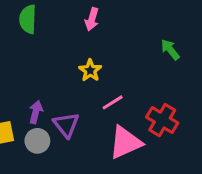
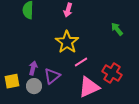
yellow star: (90, 70) -> (67, 42), size x1.6
purple triangle: (66, 125) -> (52, 76), turned 30

